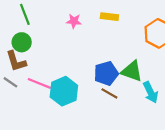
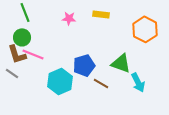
blue pentagon: (106, 73) -> (84, 65), moved
pink line: (39, 83) -> (33, 54), moved

